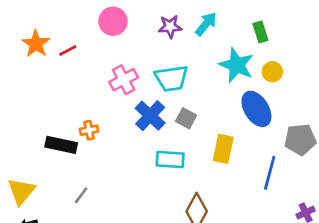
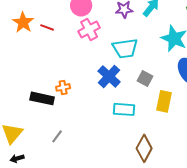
red line: (68, 50) -> (47, 27), turned 48
pink cross: (124, 80) -> (89, 29), moved
gray square: (186, 118) -> (145, 78), moved

